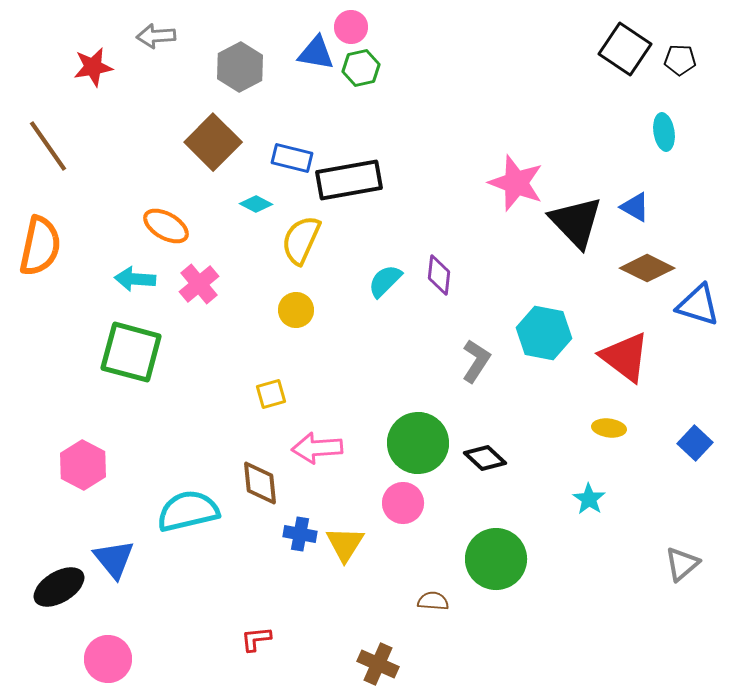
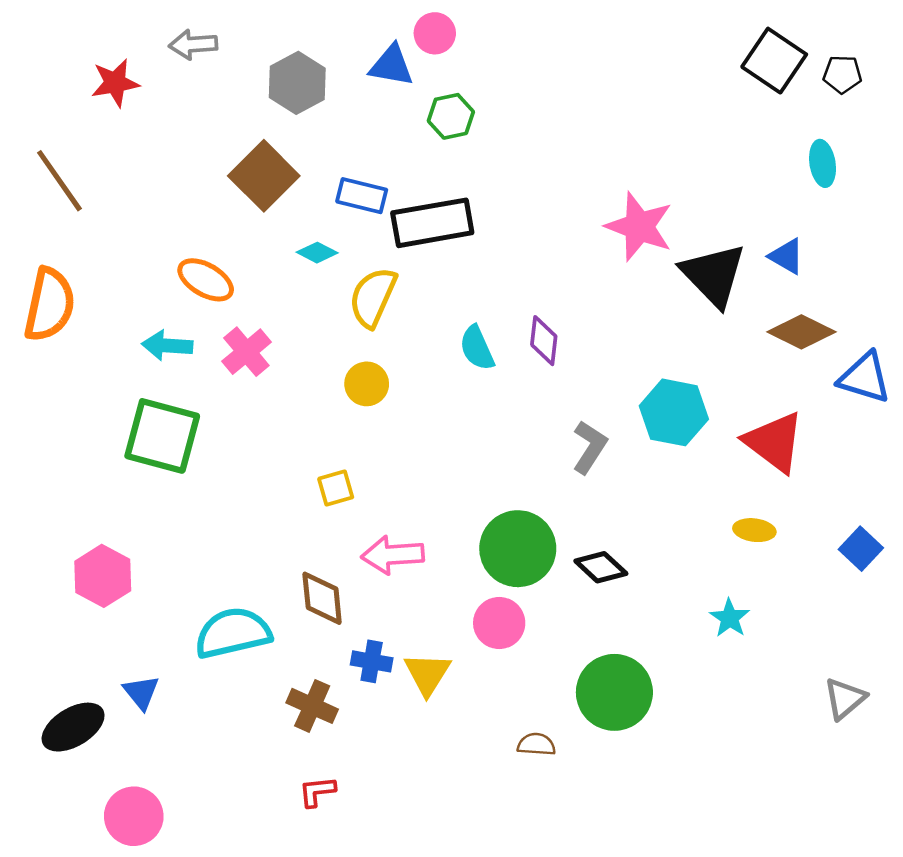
green hexagon: (361, 68) -> (451, 116), moved
cyan semicircle: (385, 281) -> (477, 348), turned -69
blue triangle: (114, 559) -> (141, 692), size x0.7
brown cross: (378, 664) -> (312, 706), moved

